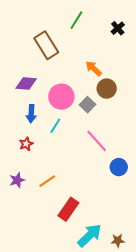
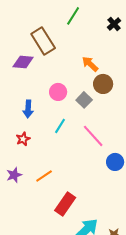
purple diamond: (26, 84) -> (23, 62), moved
pink circle: (61, 97) -> (58, 92), size x0.7
cyan line: (55, 126) -> (60, 126), moved

